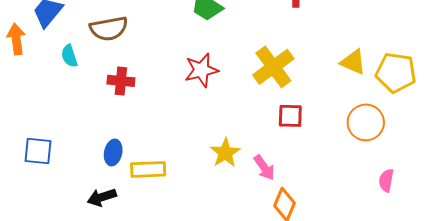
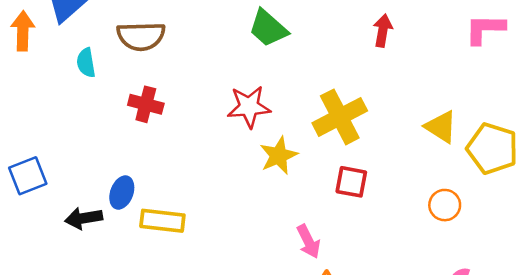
orange circle: (366, 122) -> (445, 205), size x0.7
blue square: (38, 151) -> (28, 176), turned -36
yellow star: (225, 153) -> (279, 156), moved
black arrow: (102, 197) -> (84, 218), moved

